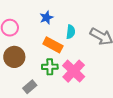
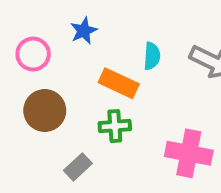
blue star: (46, 18) -> (84, 31), moved
pink cross: (74, 71) -> (189, 153), moved, turned -30

